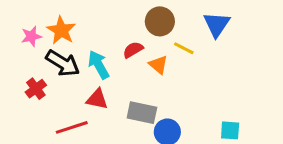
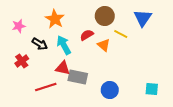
orange star: (61, 30) -> (55, 19), moved
black arrow: (63, 63) -> (40, 44), size x0.7
gray rectangle: (142, 113) -> (78, 77), moved

